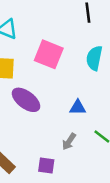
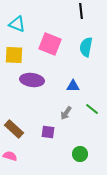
purple ellipse: (26, 100) -> (32, 80), turned -30

